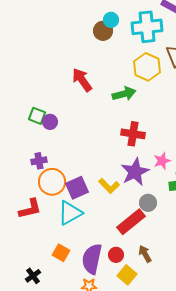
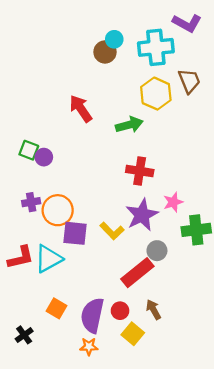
orange circle: (52, 182) -> (58, 210), moved
purple square: (77, 188) -> (75, 233), turned 30
cyan triangle: (70, 213) -> (48, 259), moved

